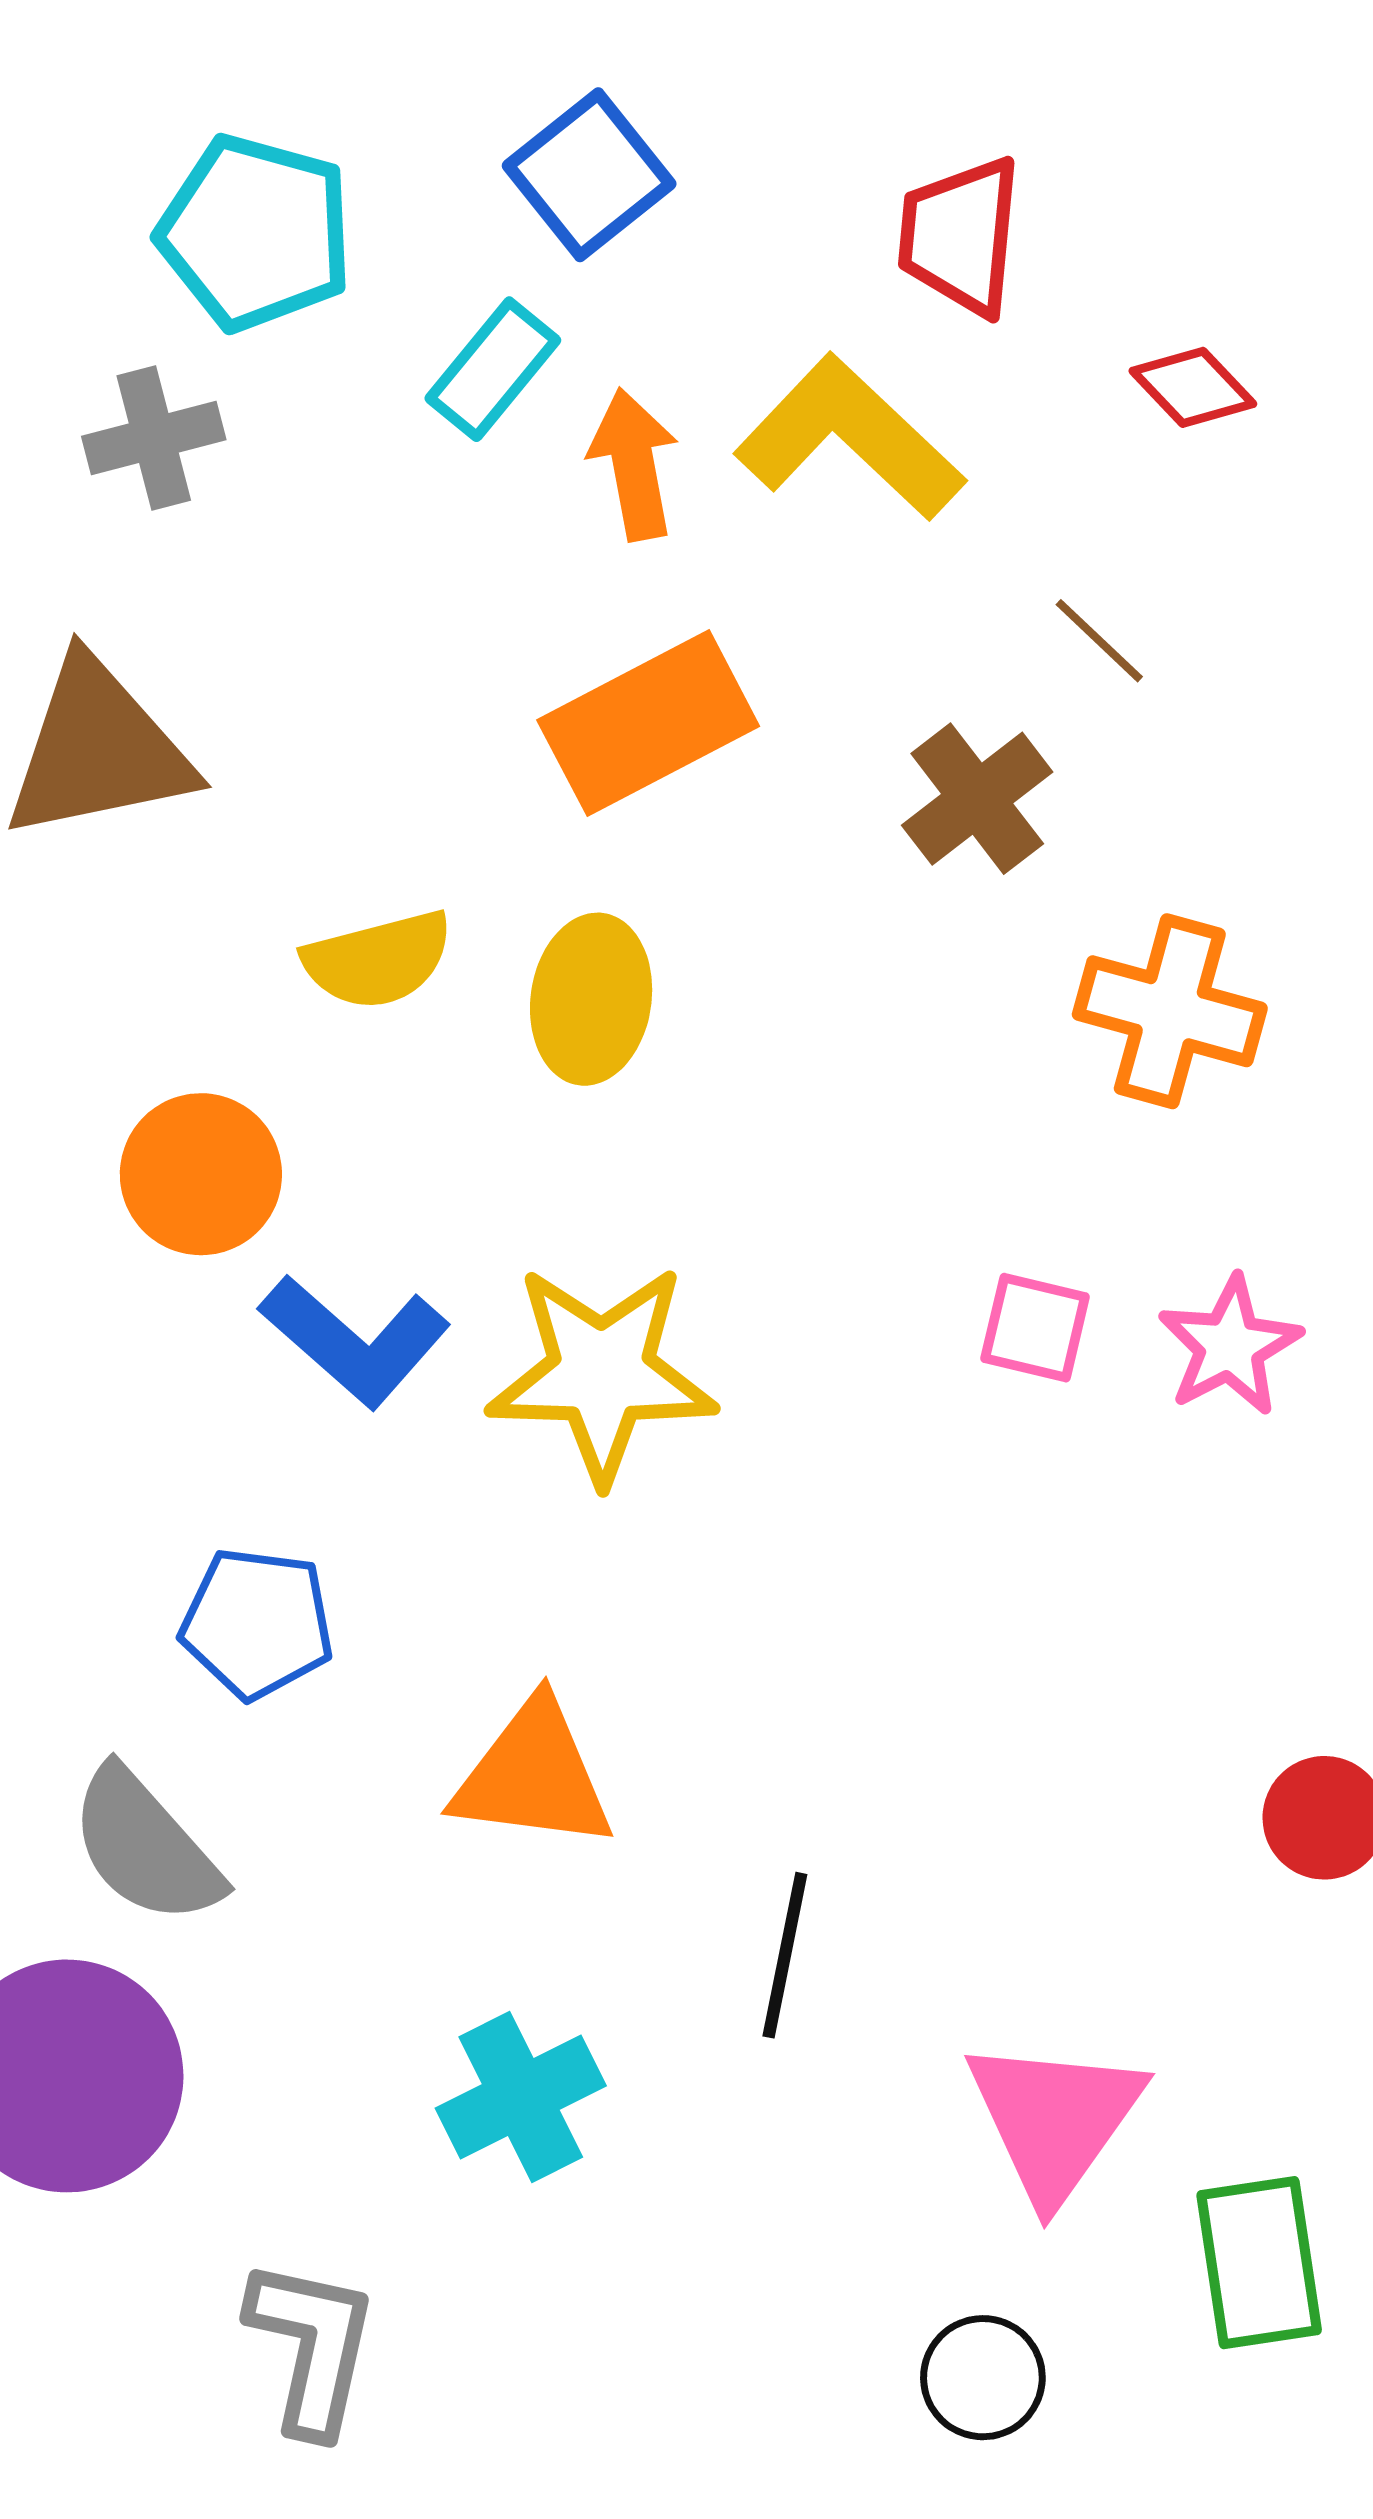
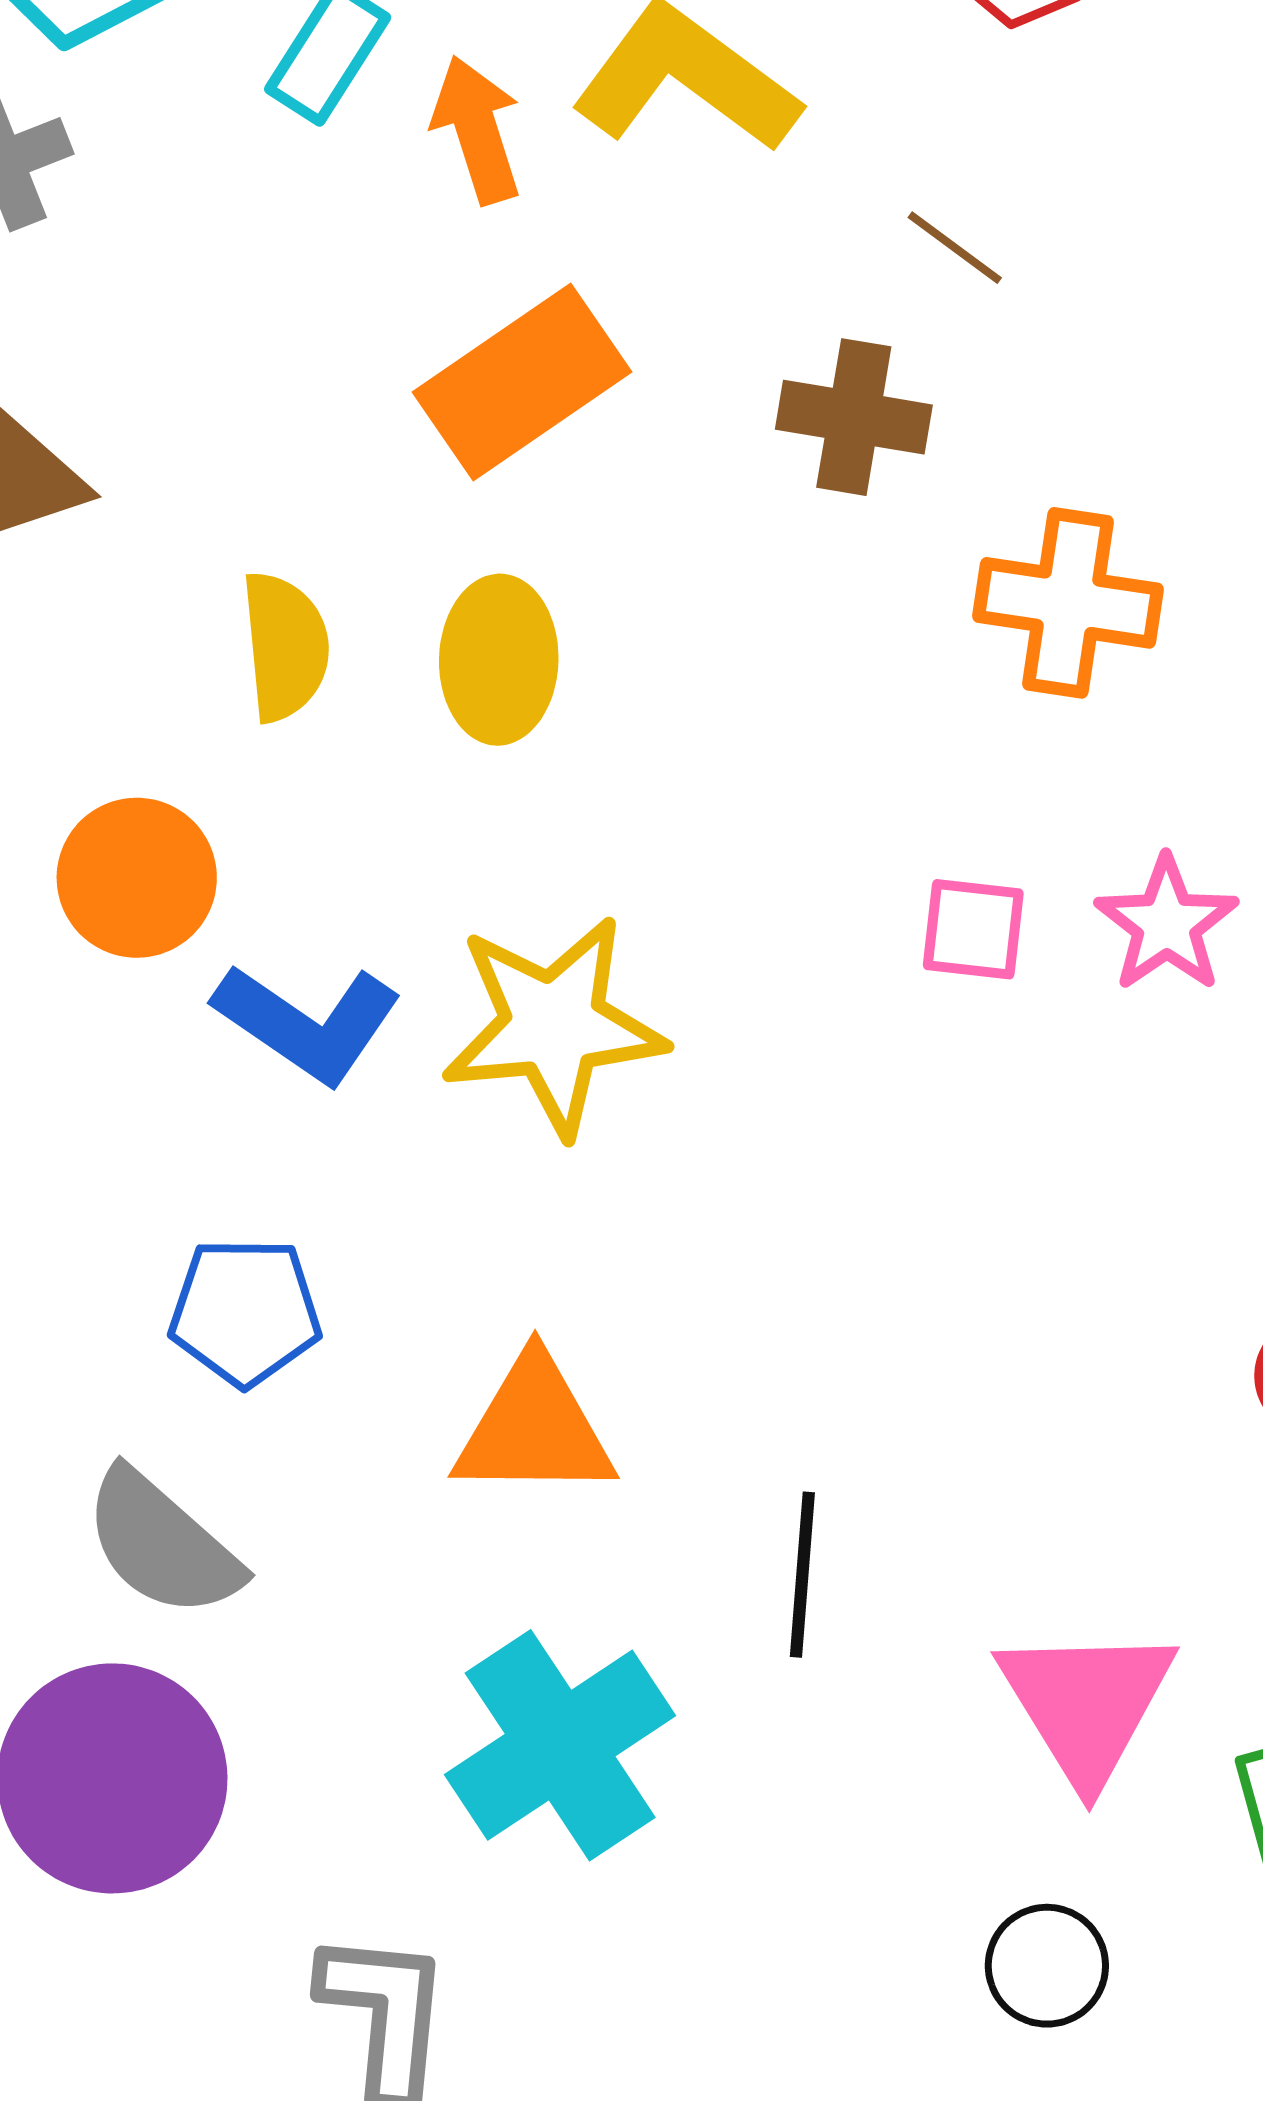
brown cross: (977, 799) -> (854, 417), turned -36
yellow semicircle: (378, 960) -> (285, 646), turned -74
cyan cross: (521, 2097) -> (560, 1745), size x1.4

